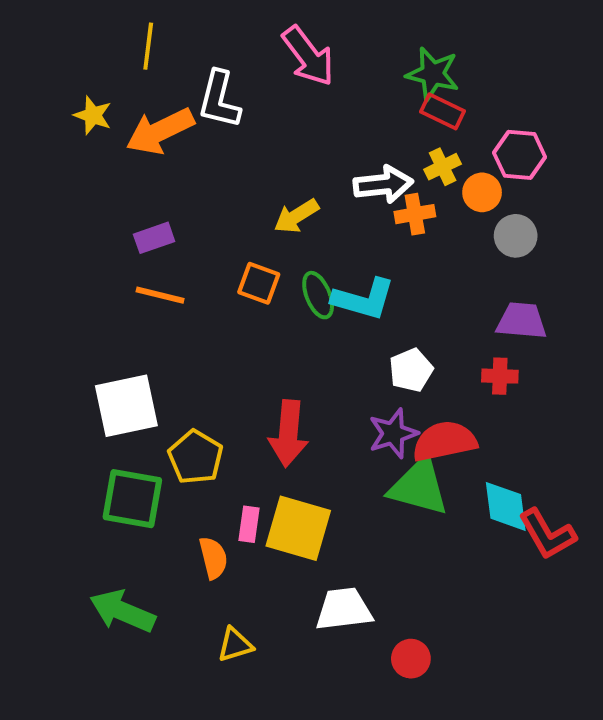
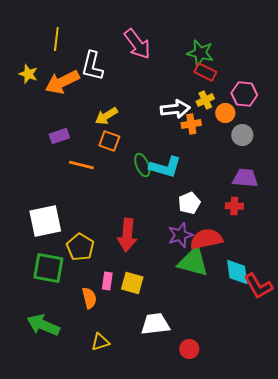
yellow arrow: (296, 216) -> (106, 116), moved
orange square: (259, 283) -> (109, 141), moved
orange line: (160, 295) -> (81, 165), moved
yellow square: (298, 528) -> (132, 283), size x0.7

